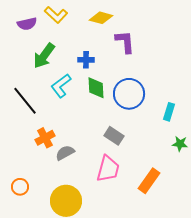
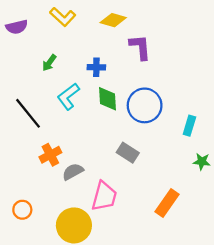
purple semicircle: (27, 24) -> (17, 27), moved
green arrow: (44, 56) -> (49, 63), size x0.6
pink trapezoid: (108, 169) -> (104, 196), moved

